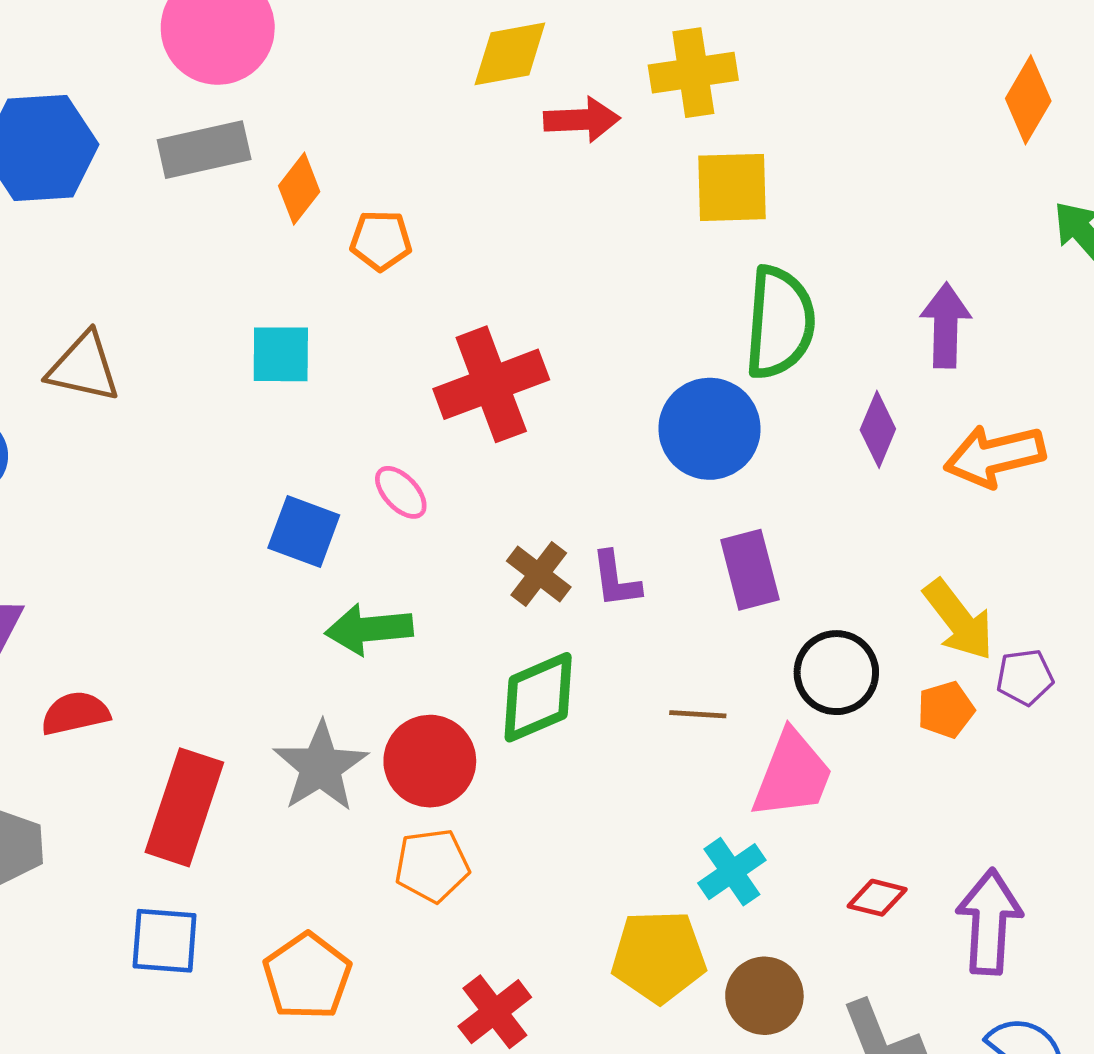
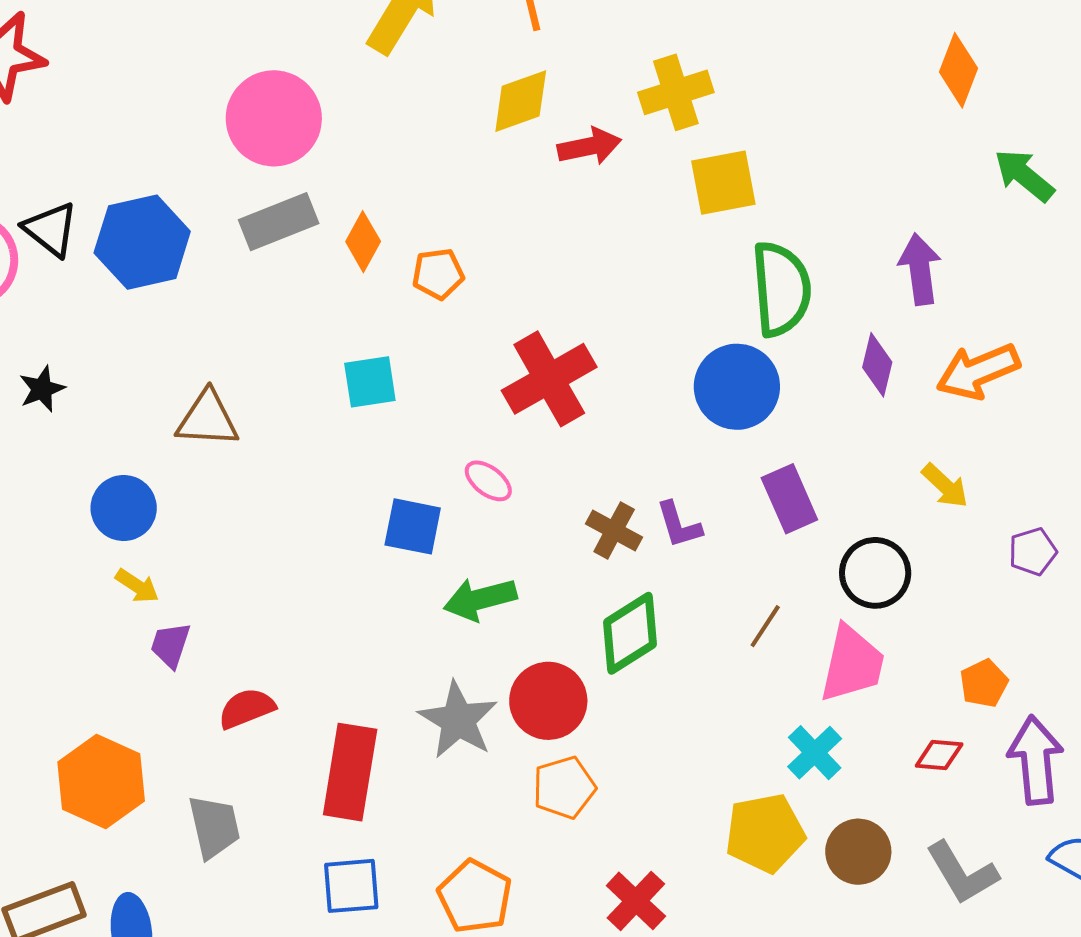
yellow arrow: (959, 620) -> (945, 486), moved, size x0.7
orange pentagon: (946, 710) -> (984, 683), moved
brown line: (698, 714) -> (765, 626), turned -51

